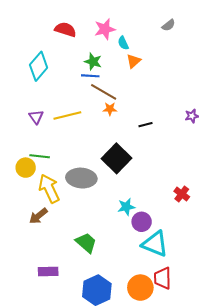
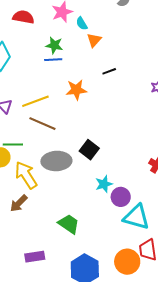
brown line: (104, 92) -> (42, 124), moved
orange star: (110, 109) -> (76, 90), size x1.5
black line: (145, 125) -> (109, 71), moved
black square: (117, 158) -> (89, 150), moved, size x0.7

